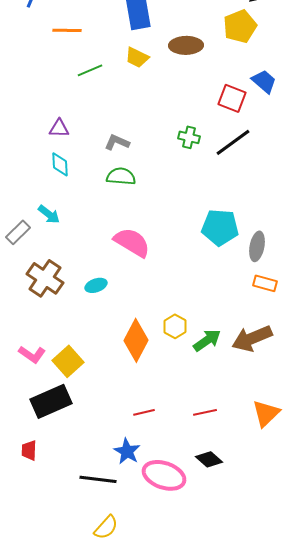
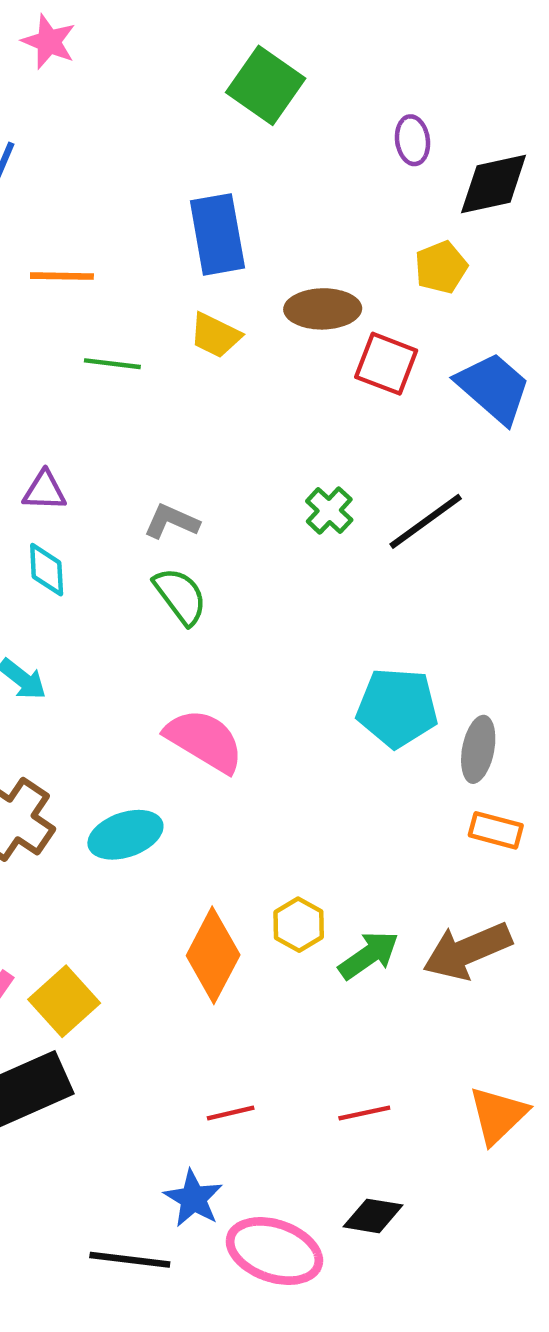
yellow pentagon: (240, 26) -> (441, 267), size x0.7
green line: (90, 70) -> (112, 364), turned 30
blue trapezoid: (264, 81) -> (494, 388), size x1.4
red square: (232, 98) -> (386, 364), moved
green cross: (189, 137) -> (329, 510), turned 30
green semicircle: (121, 176) -> (180, 596), turned 48
cyan ellipse: (96, 285) -> (125, 835), size x1.5
black diamond: (209, 459) -> (373, 1216), turned -32

